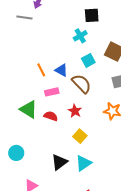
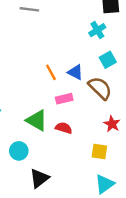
red star: (75, 111) -> (112, 124), moved
yellow square: (80, 136) -> (99, 151), turned -32
cyan circle: (16, 153) -> (19, 151), moved
black triangle: (59, 162) -> (39, 178), moved

